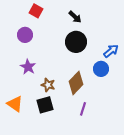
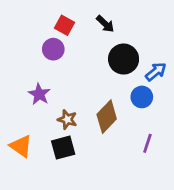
red square: (36, 11) -> (65, 25), moved
purple circle: (25, 35) -> (53, 49), moved
black circle: (76, 42) -> (124, 59), moved
purple line: (83, 109) -> (147, 143), moved

